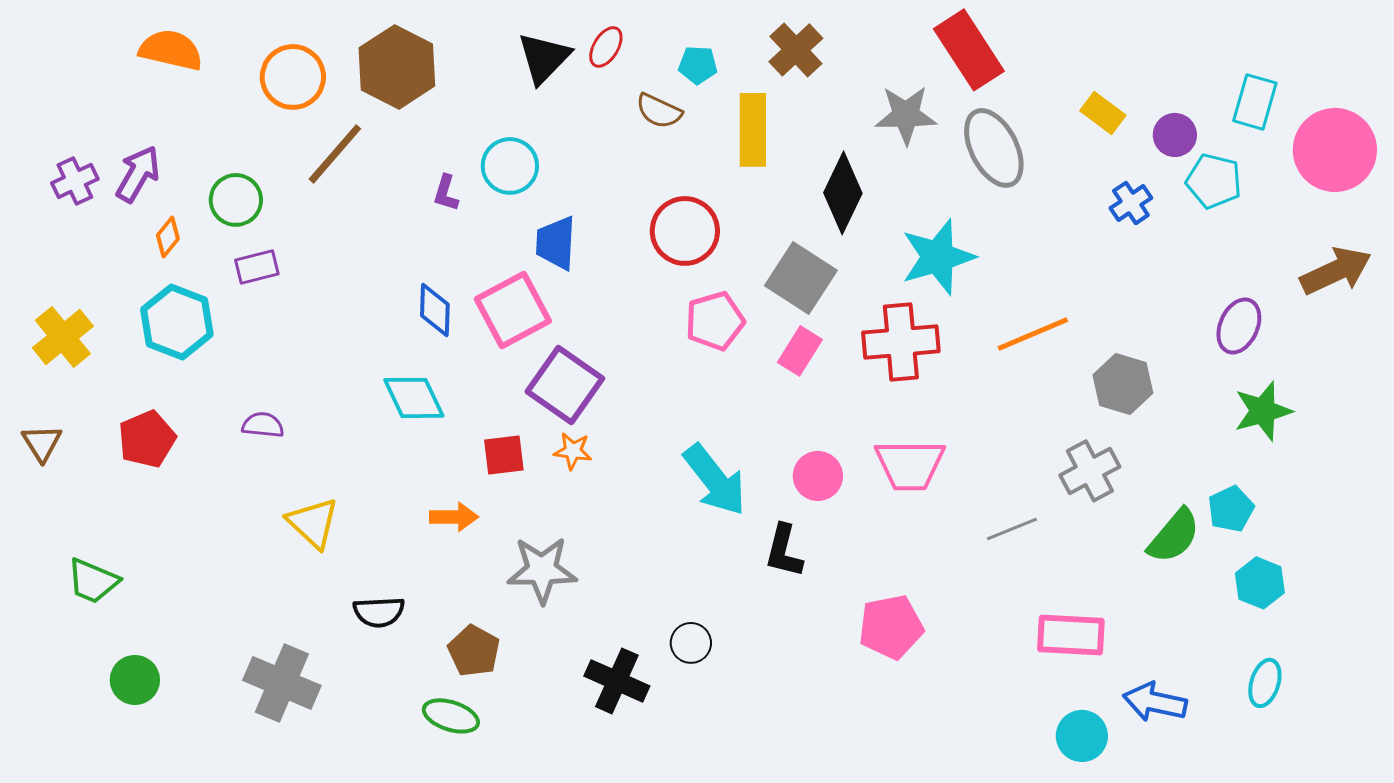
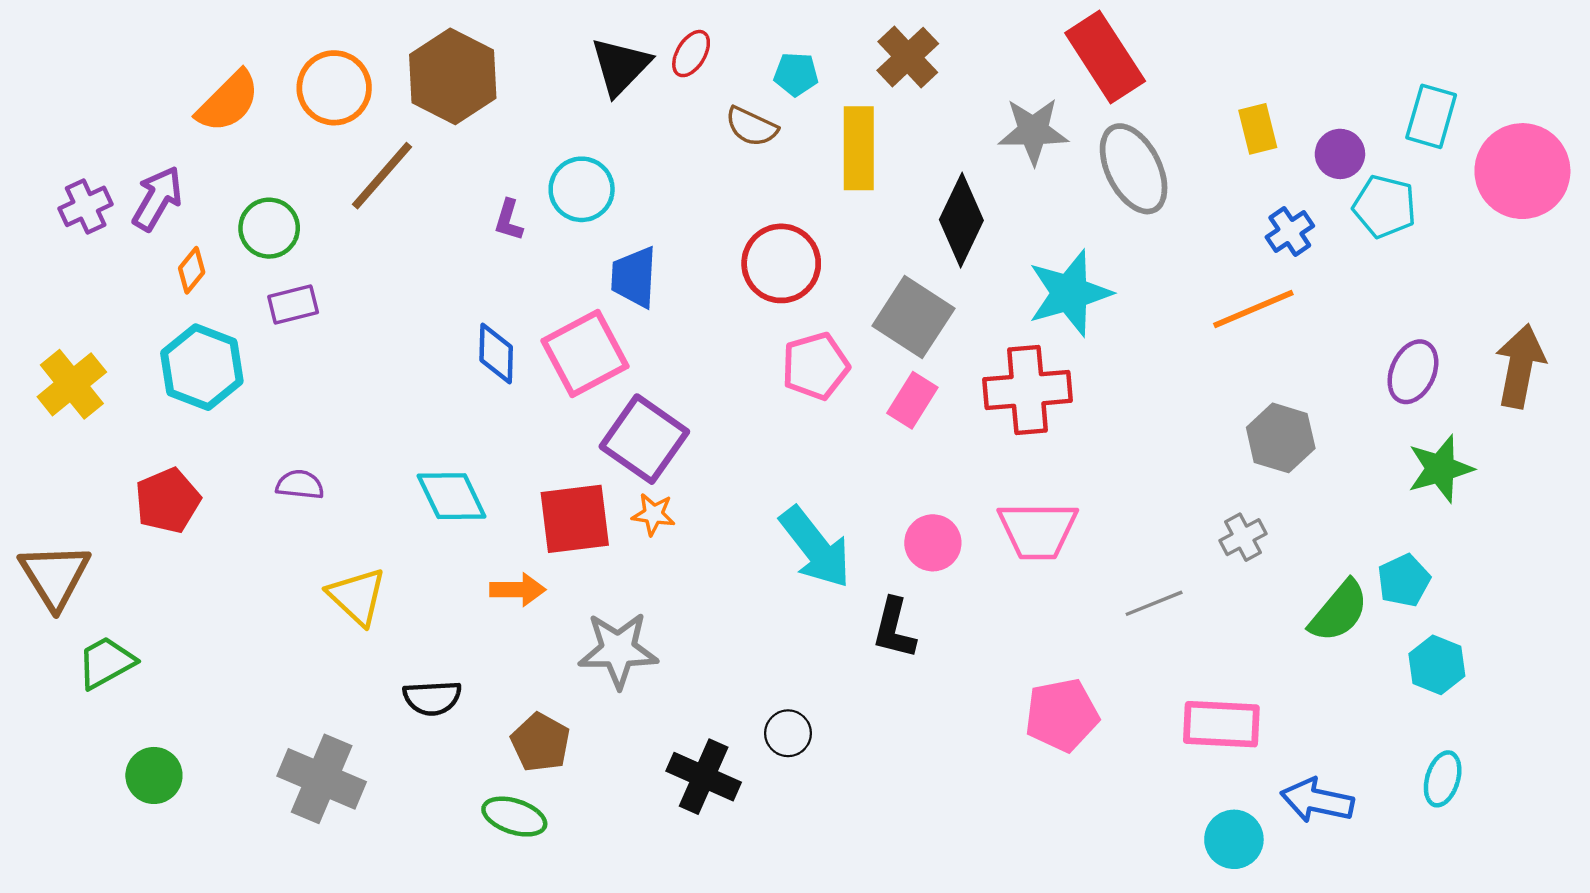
orange semicircle: (171, 50) -> (228, 101), moved, turned 122
yellow rectangle: (1103, 113) -> (1258, 129), turned 39
brown arrow: (1336, 271) -> (1520, 366), moved, turned -54
orange line: (1033, 334) -> (1253, 309), moved
cyan diamond: (414, 398) -> (452, 496), moved
brown triangle: (42, 443) -> (55, 576), moved, size x1.6
red square: (504, 455) -> (575, 519), size x1.5
gray cross: (1090, 471) -> (1243, 537), size x0.7
green trapezoid: (93, 581) -> (106, 663), turned 128
pink pentagon: (891, 627) -> (1062, 715), moved

